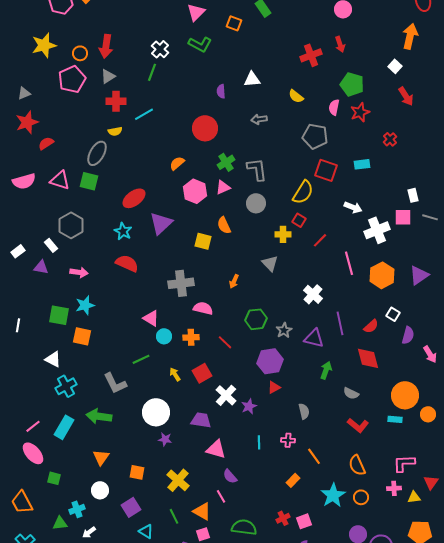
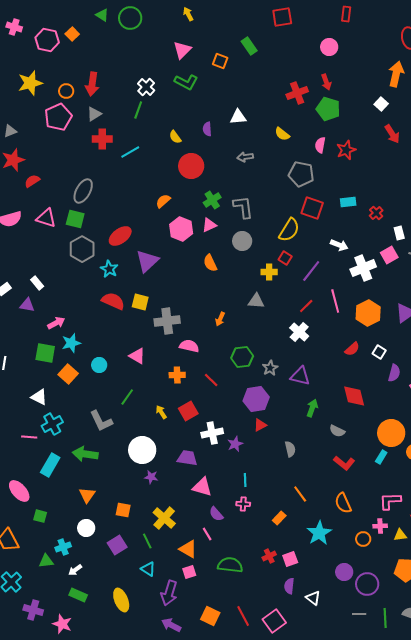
green pentagon: (352, 84) -> (328, 109), moved
yellow semicircle: (115, 131) -> (175, 137), moved, turned 64
red cross: (390, 139) -> (376, 213), moved
pink square: (403, 217) -> (389, 255), turned -30
gray hexagon: (71, 225) -> (82, 249), moved
red line: (320, 240) -> (306, 306), moved
yellow square: (203, 241) -> (140, 302), moved
gray triangle: (270, 263) -> (256, 301), turned -42
pink arrow: (79, 272) -> (56, 323), moved, turned -36
purple line: (340, 323) -> (311, 271), moved, turned 50
red semicircle: (371, 326) -> (352, 349), moved
orange square: (82, 336) -> (68, 374), turned 30
cyan circle: (164, 336) -> (99, 365), moved
green line: (141, 359) -> (127, 397), turned -30
white cross: (226, 395) -> (212, 433), turned 35
cyan rectangle: (395, 419) -> (381, 457), turned -64
pink line: (33, 426) -> (29, 437), moved, turned 42
pink cross: (288, 440) -> (243, 504), moved
orange circle: (361, 497) -> (363, 539), moved
green line: (174, 516) -> (147, 541), moved
cyan triangle: (146, 531) -> (148, 569), moved

